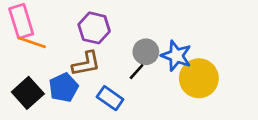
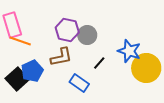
gray circle: (146, 52) -> (87, 35), moved
blue pentagon: (64, 88) -> (32, 71), moved

